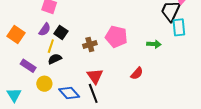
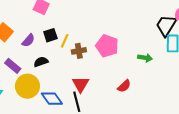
purple semicircle: (45, 30) -> (28, 40), moved
black square: (61, 32) -> (50, 35), turned 32
yellow line: (51, 46) -> (65, 41), moved
yellow circle: (44, 84) -> (27, 86), size x1.5

